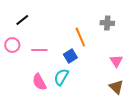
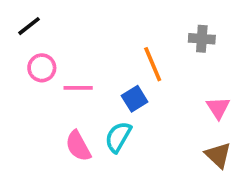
black line: (22, 20) -> (29, 26), moved
pink circle: (12, 45) -> (42, 68), moved

